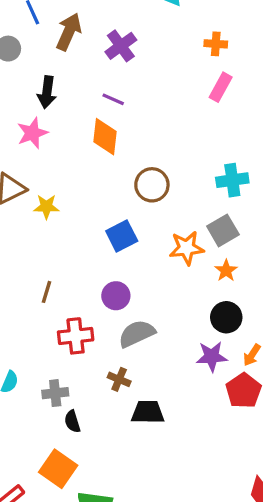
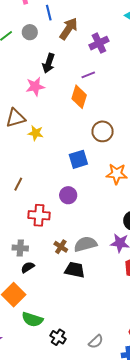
purple line: (113, 99) -> (88, 75), turned -56
brown line: (46, 292) -> (18, 184), moved
gray semicircle: (137, 334) -> (85, 244), moved
black semicircle: (72, 421) -> (28, 267), turned 64

